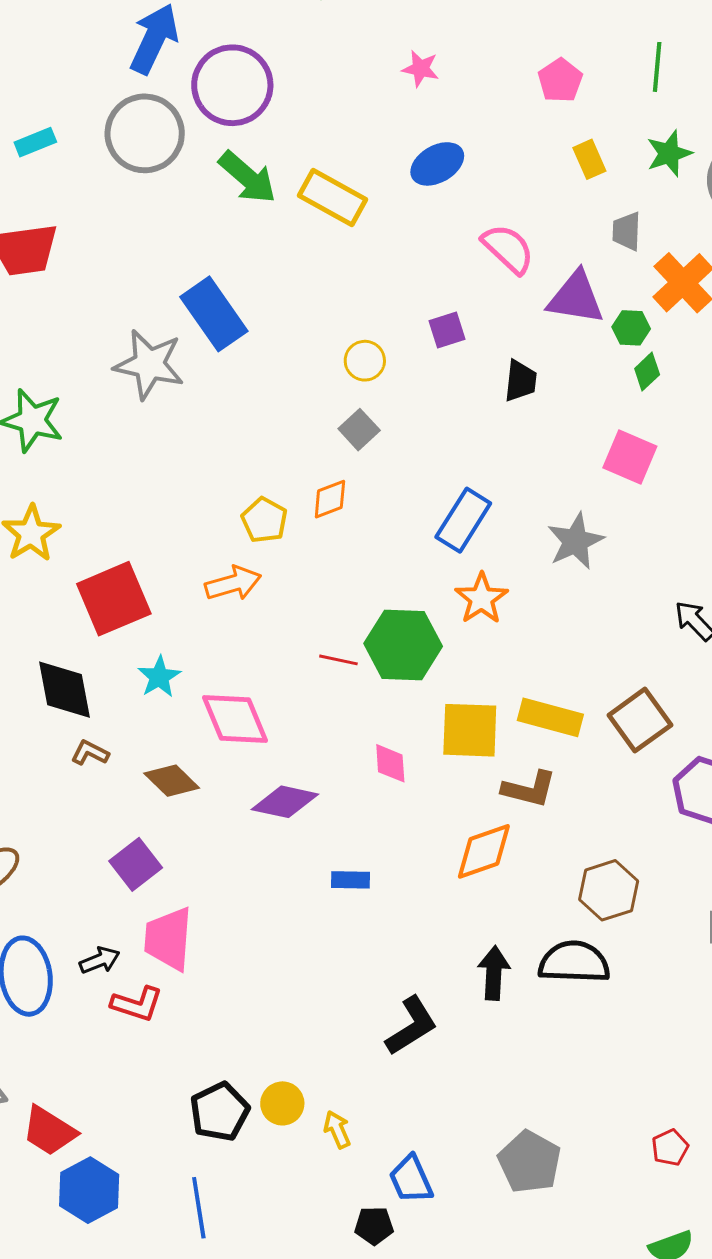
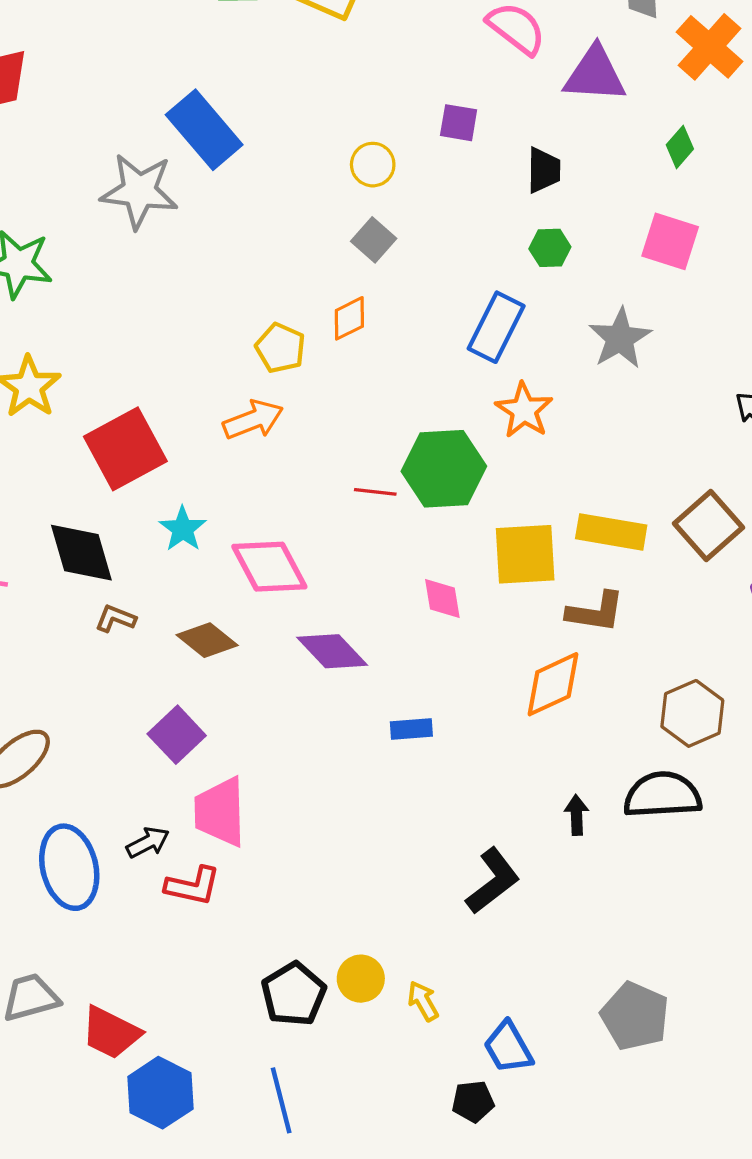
green hexagon: (631, 328) -> (550, 248), moved
purple square: (447, 330) -> (459, 123), turned 33
purple diamond: (285, 802) -> (332, 651), turned 40
black arrow: (494, 973) -> (576, 815), size x0.7

